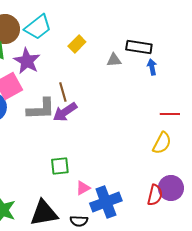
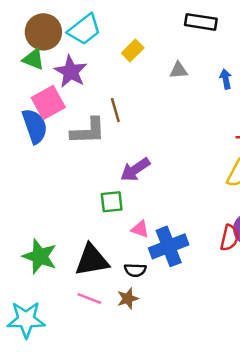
black rectangle: (139, 47) -> (201, 22), moved
purple arrow: (65, 112) -> (135, 170), moved
pink triangle: (83, 188) -> (140, 229), turned 49

